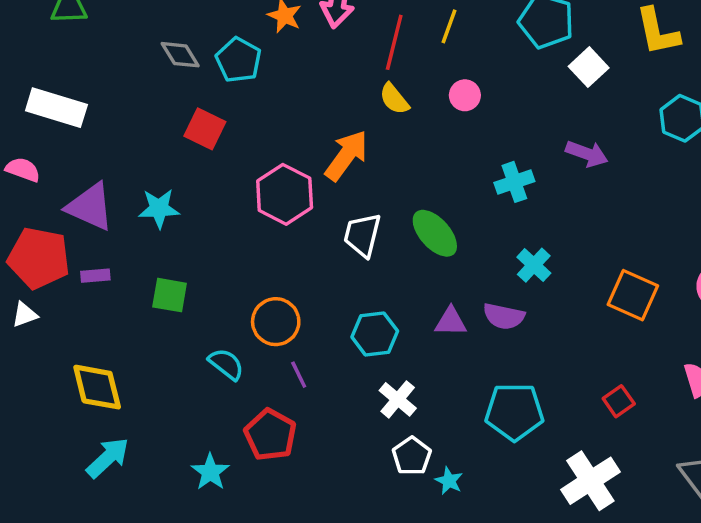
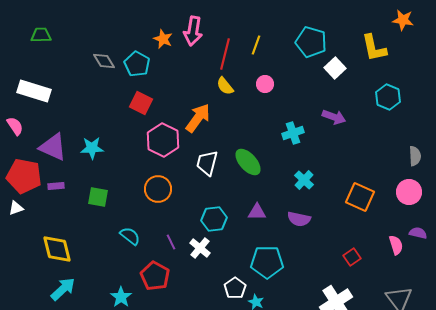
red square: (205, 129) -> (141, 103), moved
pink semicircle: (23, 170) -> (15, 126), turned 36
purple semicircle: (504, 316) -> (299, 219), moved
orange circle: (276, 322) -> (158, 189), moved
white cross: (398, 399) -> (200, 248), moved
cyan pentagon: (514, 412) -> (267, 262), moved

